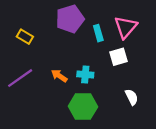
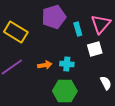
yellow rectangle: (25, 37) -> (16, 32), size x1.6
orange arrow: (59, 76) -> (45, 65), turned 136

